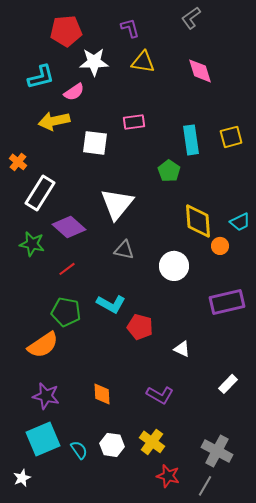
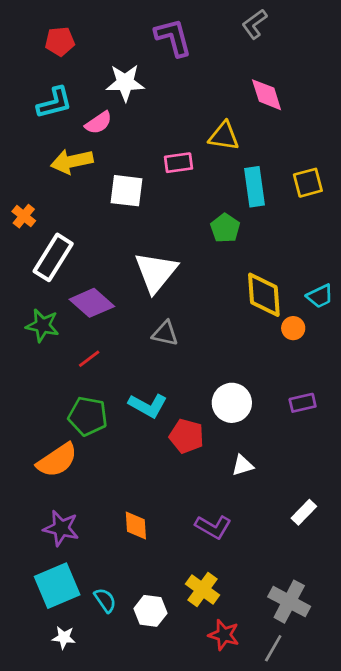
purple L-shape: (130, 28) -> (173, 37), size x1.5
red pentagon: (66, 31) -> (60, 41), moved, size x0.7
yellow triangle: (143, 62) -> (224, 136), moved
white circle: (174, 266) -> (232, 403), moved
purple rectangle: (227, 302) -> (303, 403), size x0.6
white triangle: (182, 349) -> (243, 465), turned -42
white hexagon: (112, 445) -> (150, 611), moved
white star: (22, 478) -> (64, 638), moved, turned 30

